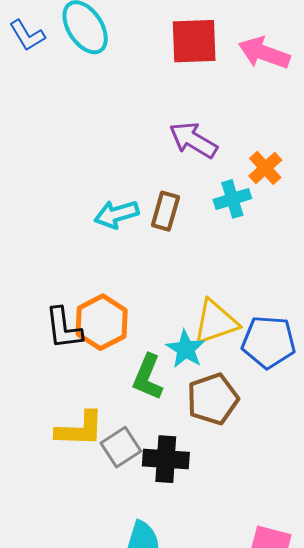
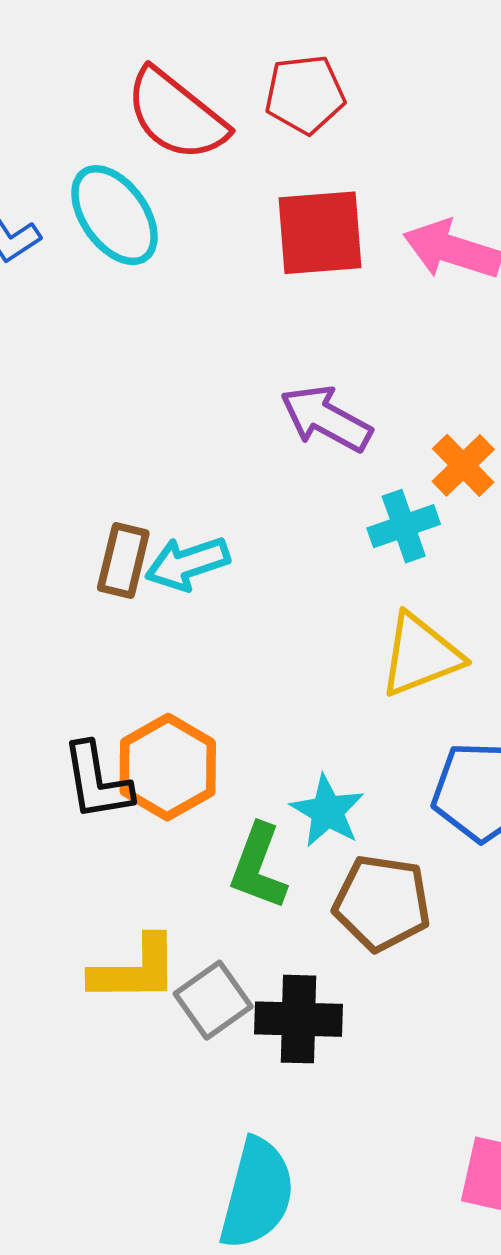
brown rectangle: (165, 211) -> (123, 560), moved
yellow triangle: (216, 322) -> (420, 655), moved
brown pentagon: (213, 399) -> (382, 903), turned 30

